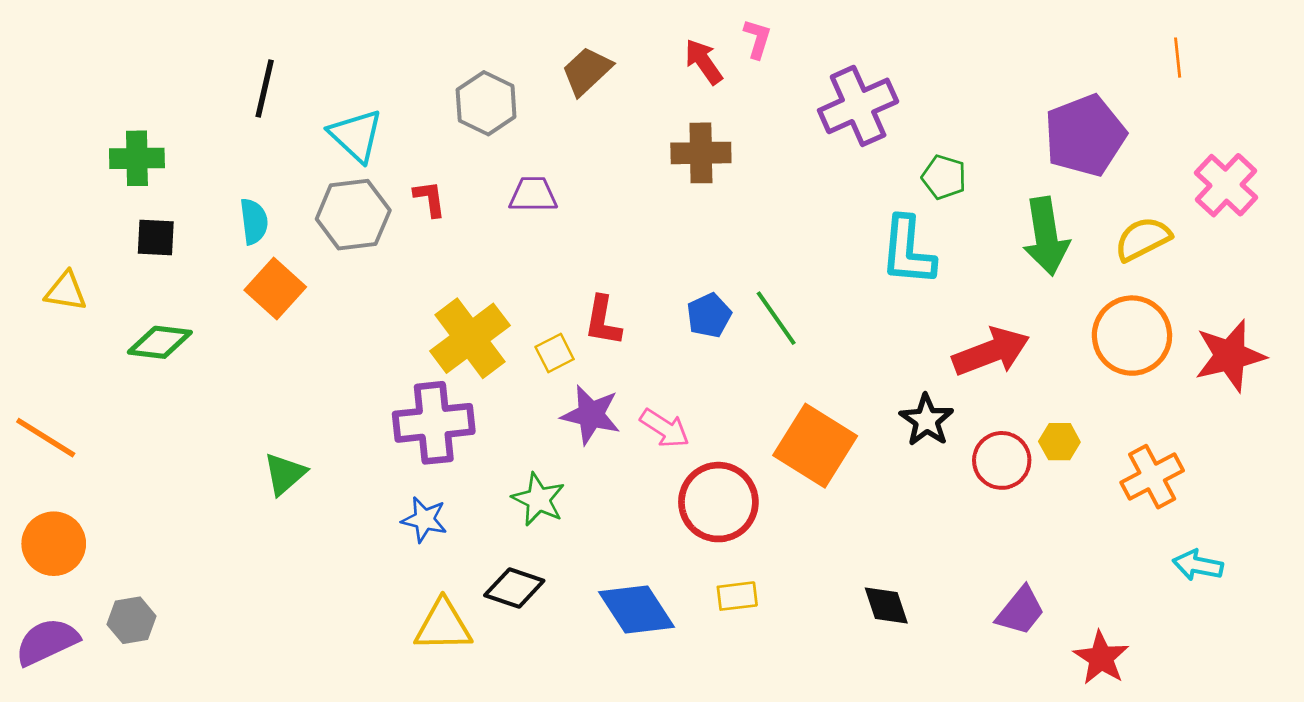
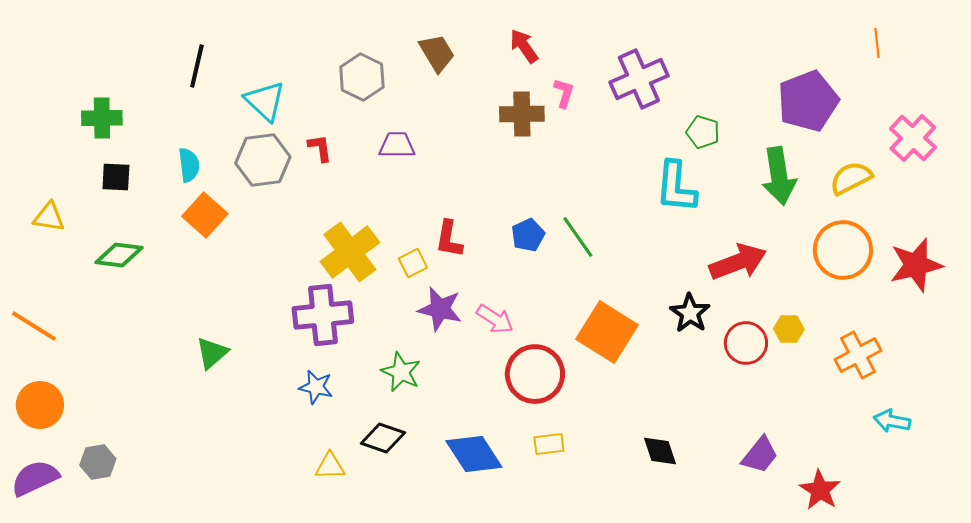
pink L-shape: (757, 39) -> (564, 93), moved
brown trapezoid: (587, 71) -> (437, 53), turned 102
yellow triangle: (443, 626) -> (330, 466), size x0.7

